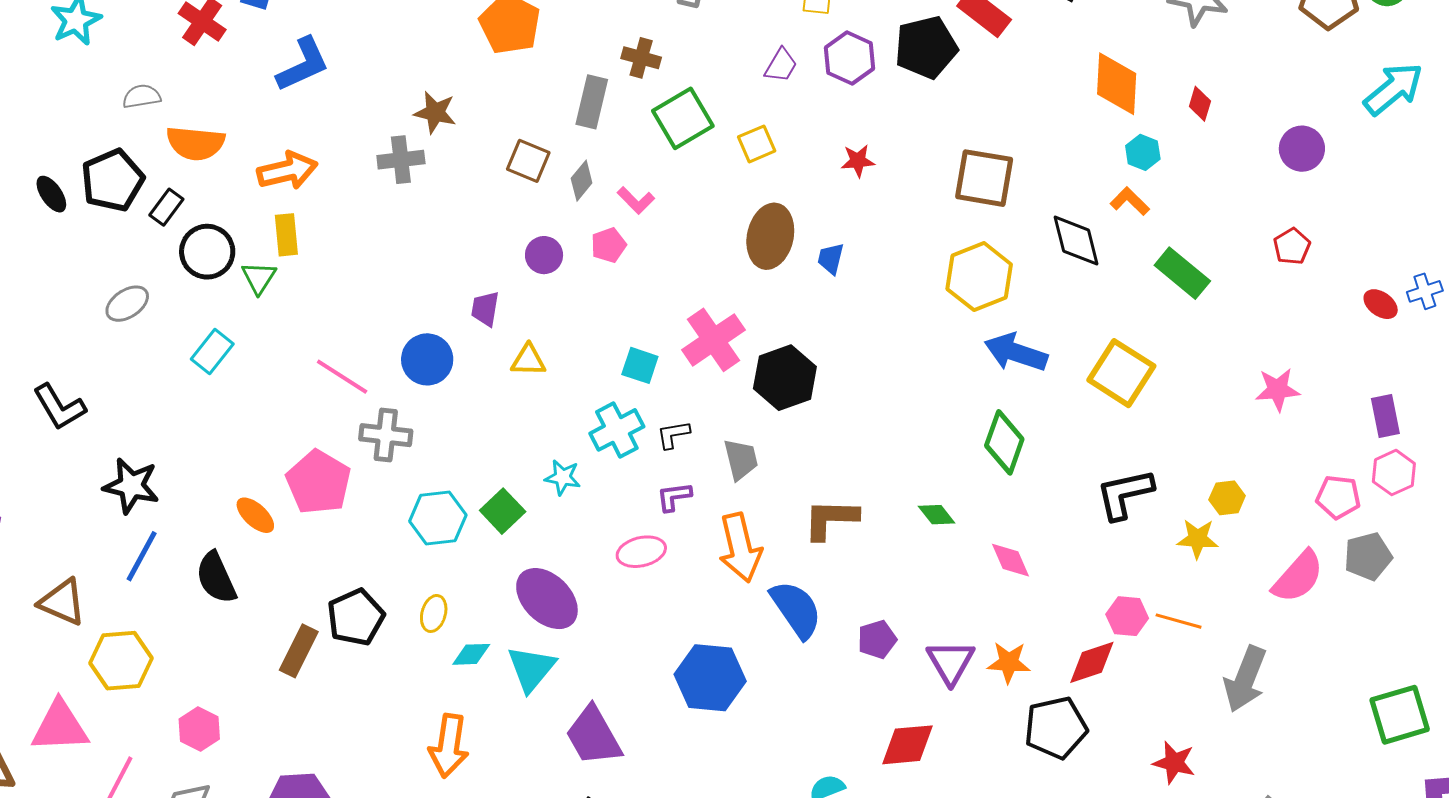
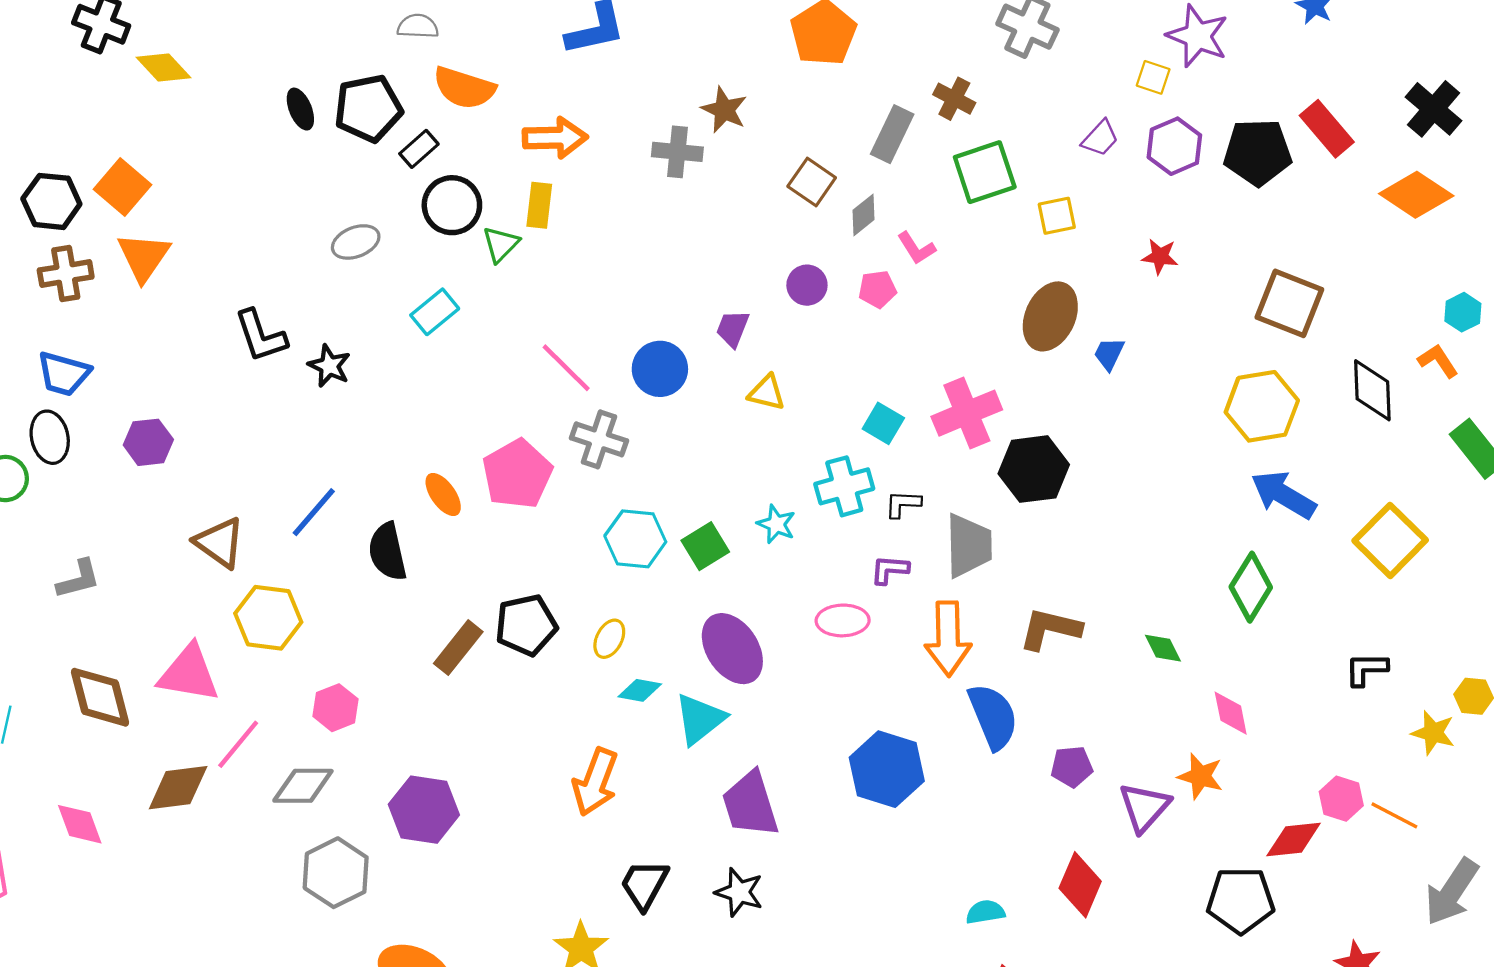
orange diamond: (1117, 84) -> (1416, 195), moved, turned -72
gray trapezoid: (741, 459) -> (969, 546), size x1.4
black star: (131, 486) -> (329, 366), moved, size x0.7
black L-shape: (1125, 494) -> (1366, 669), size x0.7
orange star: (1009, 662) -> (1200, 776), moved
red diamond: (908, 745) -> (1080, 885), turned -74

